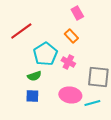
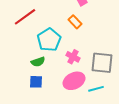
pink cross: (68, 62) -> (73, 57), moved
pink ellipse: (70, 95) -> (74, 81), turned -35

